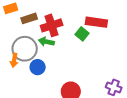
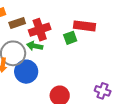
green square: (82, 34) -> (70, 38), turned 32
blue circle: (38, 67) -> (26, 72), size x1.5

